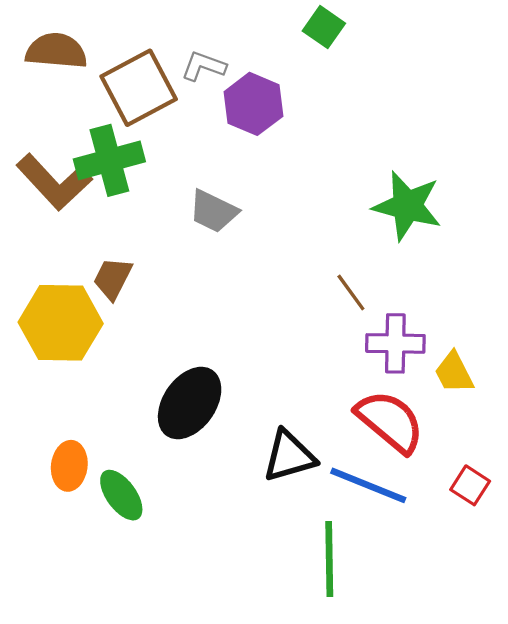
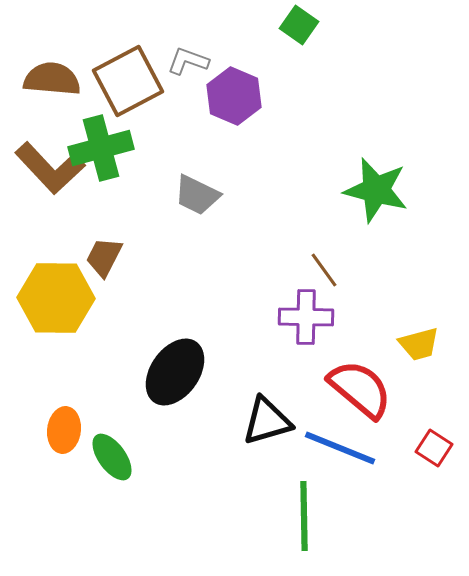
brown semicircle: (56, 51) -> (52, 79), moved
purple cross: (395, 343) -> (306, 317), moved
yellow trapezoid: (454, 373) -> (419, 344), turned -78

